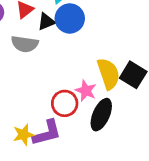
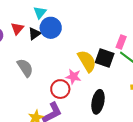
gray semicircle: (25, 44) -> (25, 68), moved, turned -120
black ellipse: (101, 115) -> (98, 102), moved

